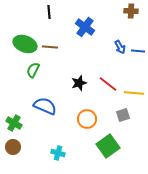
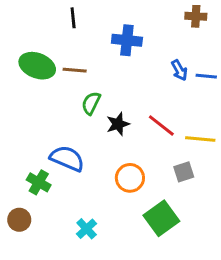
blue cross: (85, 27) -> (127, 40), turned -30
green semicircle: (33, 70) -> (91, 103), moved
green cross: (14, 123) -> (39, 182), moved
cyan cross: (58, 153) -> (87, 229), turned 32

